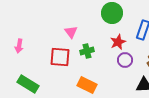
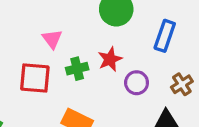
red star: (118, 42) -> (110, 59), moved

